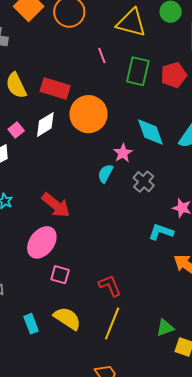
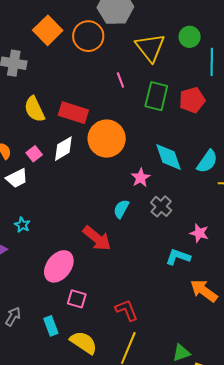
yellow triangle: (131, 23) -> (150, 47), turned 36
cyan semicircle: (105, 174) -> (121, 209), moved
red arrow: (56, 205) -> (97, 238), moved
cyan rectangle: (31, 324) -> (51, 326), moved

